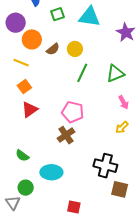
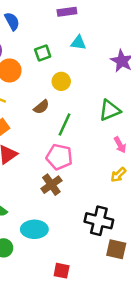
green square: (58, 14) -> (43, 53), moved
cyan triangle: (90, 17) -> (78, 43), size x0.6
brown semicircle: (53, 49) -> (41, 107), moved
green line: (82, 73) -> (65, 124), moved

